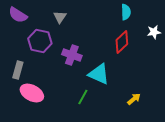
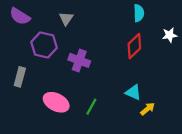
cyan triangle: (99, 74) -> (133, 92), moved, size x0.7
pink ellipse: (32, 93) -> (56, 102), moved

